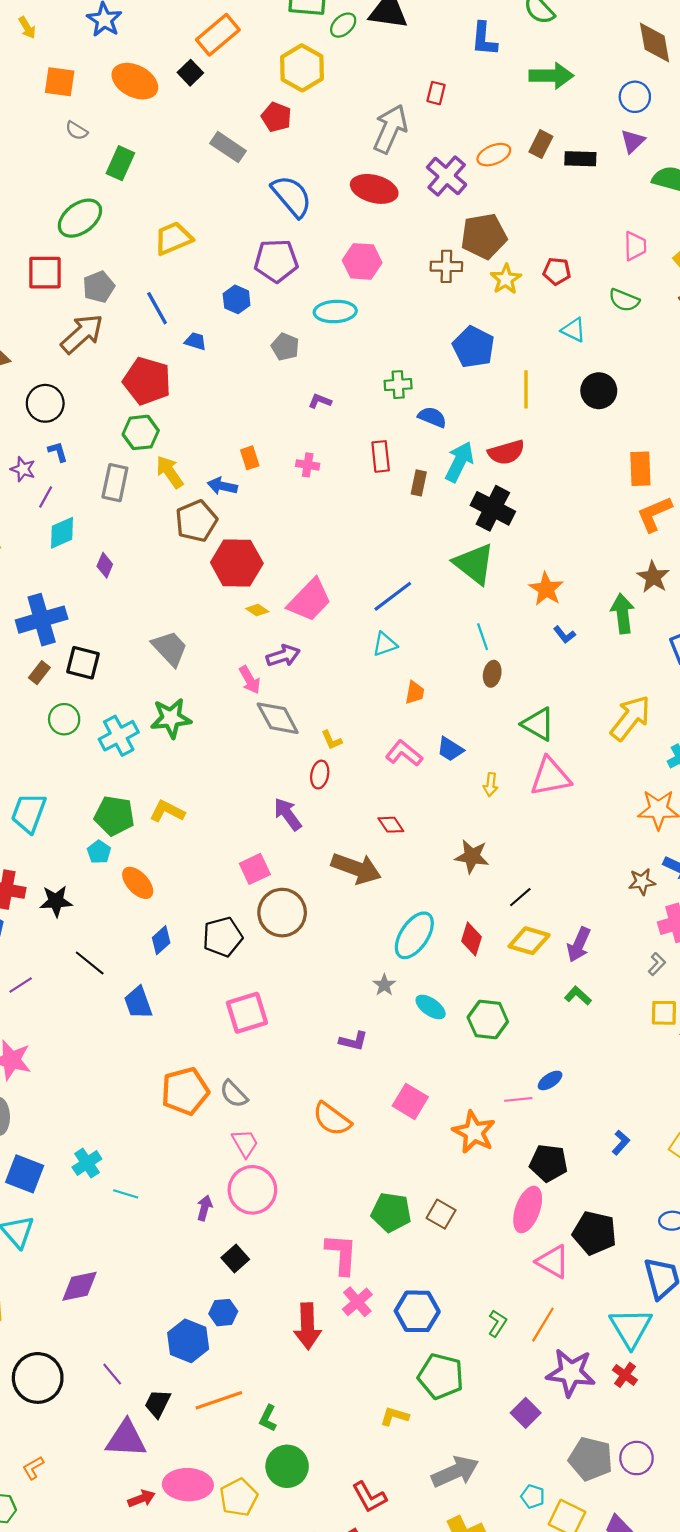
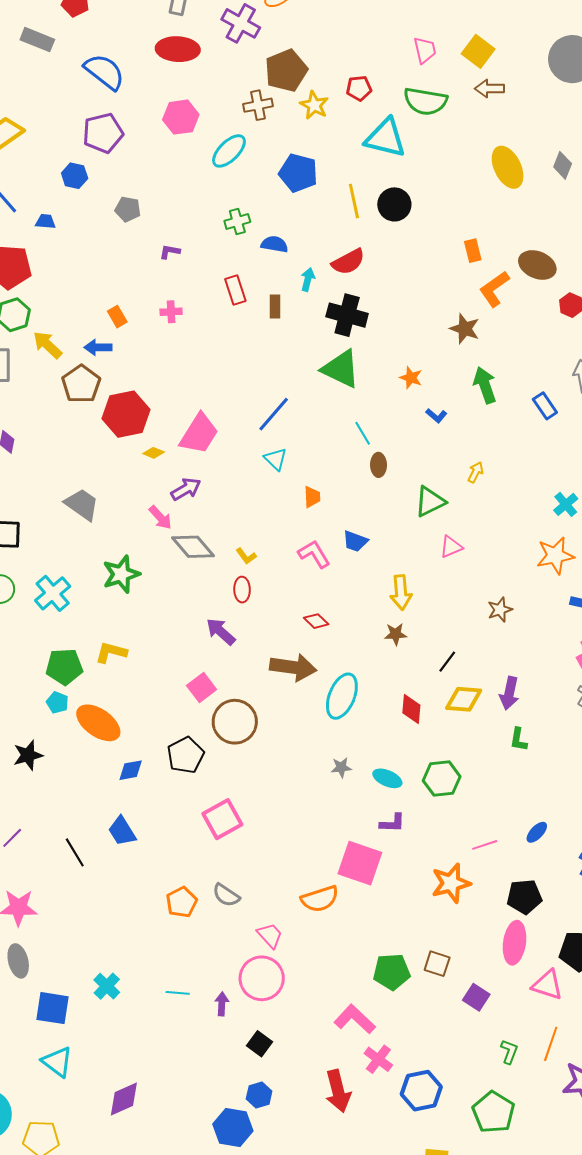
green semicircle: (624, 300) -> (425, 101), size x1.5
cyan ellipse: (335, 312) -> (229, 151), moved, turned -30
cyan triangle: (574, 330) -> (385, 138), size x1.8
black circle: (599, 391) -> (394, 204), moved
cyan arrow: (459, 462) -> (308, 279), size x0.6
orange rectangle: (640, 469) -> (473, 251), size x0.7
brown star: (653, 577) -> (465, 329), moved
orange star: (546, 589) -> (411, 378), size x0.7
cyan triangle: (385, 644) -> (276, 459), turned -45
green star: (171, 718) -> (121, 574), moved
yellow arrow: (630, 718) -> (476, 472), moved, size x0.5
green triangle: (538, 724) -> (430, 501), turned -44
pink L-shape: (404, 753) -> (314, 554), turned 32
pink triangle: (550, 777) -> (451, 547), size x0.6
yellow arrow: (491, 785) -> (401, 592), moved, size x1.6
brown star: (472, 856) -> (396, 634), size x0.7
brown star: (642, 882) -> (500, 610), moved
orange ellipse: (138, 883) -> (98, 723), size x1.4
cyan ellipse: (414, 935) -> (342, 696), moved
blue diamond: (161, 940) -> (131, 770), turned 44
black line: (90, 963) -> (75, 852), moved, turned 32
gray star: (384, 985) -> (341, 767), turned -30
green L-shape: (578, 996) -> (518, 740), turned -110
purple L-shape: (353, 1041) -> (392, 823), moved
blue ellipse: (550, 1080) -> (537, 832), moved
orange pentagon: (185, 1091) -> (182, 902), size x0.7
pink square: (410, 1101) -> (360, 863), moved, size x1.4
orange semicircle: (332, 1119) -> (320, 899), turned -42
orange star: (474, 1132) -> (451, 883), turned -30
pink trapezoid: (245, 1143) -> (270, 935), moved
cyan line: (126, 1194) -> (178, 993), moved
pink L-shape: (341, 1254) -> (355, 1019), turned -39
blue hexagon: (417, 1311) -> (421, 1091), moved
green pentagon: (441, 1376) -> (493, 1112), moved, turned 30
purple square: (526, 1413) -> (476, 997), moved

